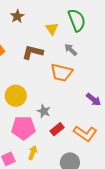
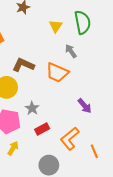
brown L-shape: (33, 52) -> (23, 65), moved
orange L-shape: (85, 133) -> (70, 139), turned 95

